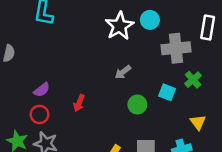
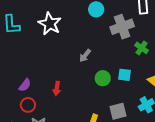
white star: (120, 26) -> (50, 24), moved
cyan square: (167, 92) -> (124, 75), moved

